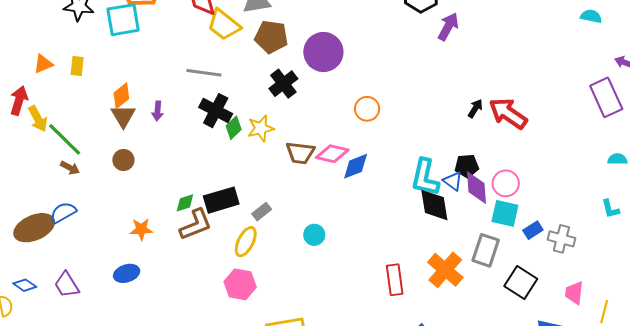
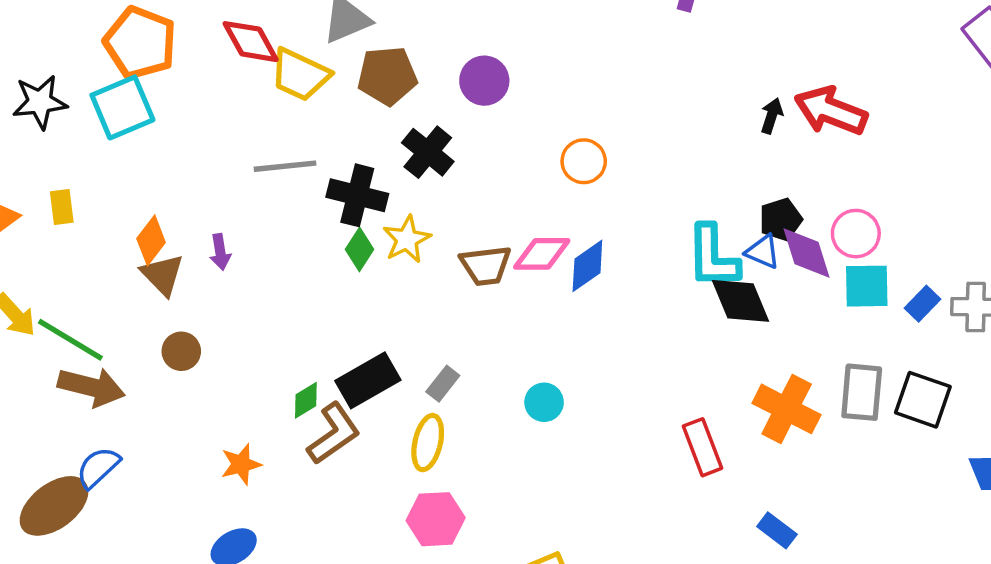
purple circle: (323, 52) -> (484, 81), size x0.7
black cross: (216, 111) -> (357, 195), moved
brown arrow: (70, 168) -> (91, 387), size x1.8
gray rectangle: (486, 250) -> (862, 392), moved

